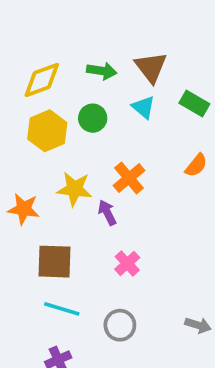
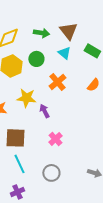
orange cross: (129, 178) -> (57, 82), moved
cyan line: (62, 309) -> (19, 164), turned 48

